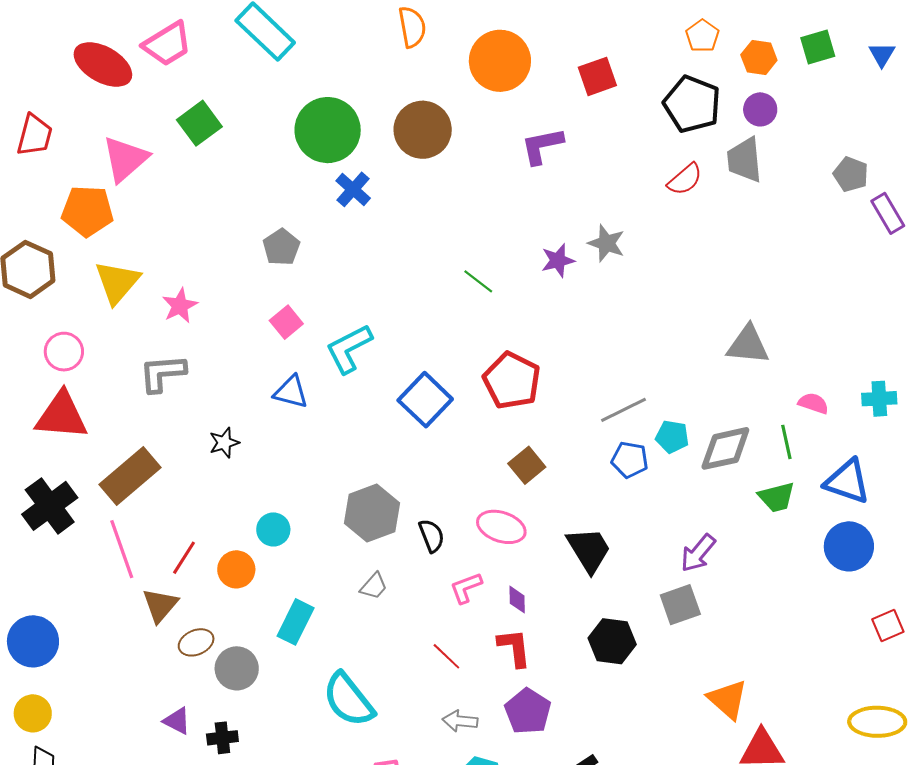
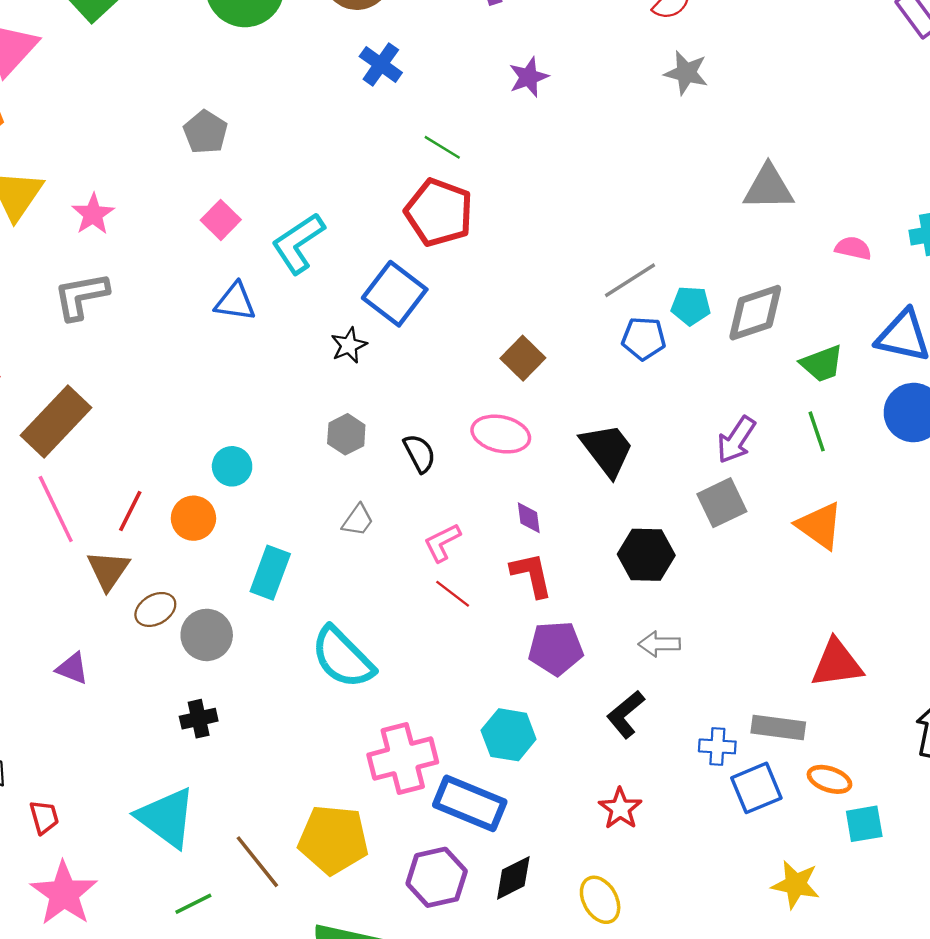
blue cross: (353, 189) -> (381, 64), moved
gray star: (606, 243) -> (686, 73), moved
purple star: (558, 260) -> (529, 77), moved
red pentagon: (512, 381) -> (439, 212), moved
green line: (786, 442) -> (817, 431), moved
black star: (224, 443) -> (349, 345), moved
gray hexagon: (372, 513) -> (346, 434), size x0.6
pink L-shape: (466, 588) -> (442, 542), moved
orange triangle: (728, 699) -> (820, 526), moved
purple pentagon: (528, 711) -> (556, 648), turned -30
purple triangle: (177, 721) -> (72, 668), moved
gray arrow: (460, 721) -> (659, 644), moved

